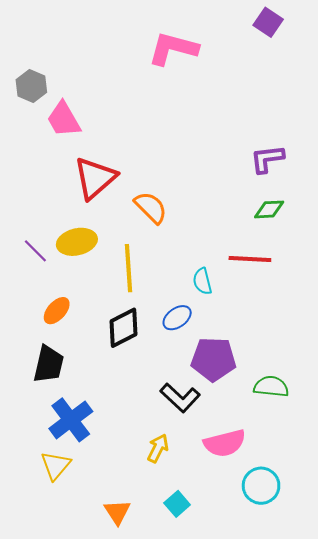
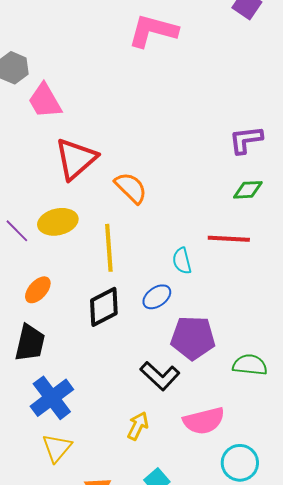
yellow triangle: (56, 465) -> (57, 448), moved

